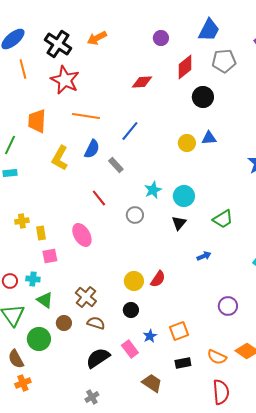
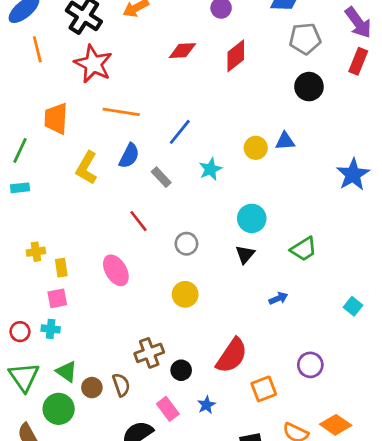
red diamond: (185, 67) -> (236, 56), moved
red diamond: (142, 82) -> (182, 51), moved
black circle: (203, 97) -> (309, 87), moved
cyan star: (153, 190) -> (210, 169), moved
pink square: (50, 256) -> (57, 298), moved
red semicircle: (158, 279) -> (232, 356), moved, size x1.6
yellow circle: (134, 281) -> (185, 294), moved
brown cross: (86, 297) -> (149, 353), moved, turned 30
green triangle: (45, 300) -> (67, 372), moved
brown semicircle: (96, 323) -> (121, 385), moved, turned 54
orange square: (179, 331) -> (264, 389), moved
pink rectangle: (130, 349) -> (168, 409), moved

